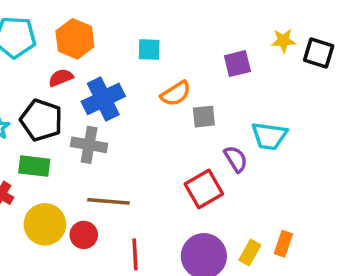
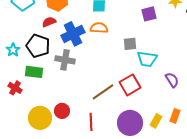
orange semicircle: (176, 94) -> (99, 28), moved, turned -144
cyan trapezoid: (269, 136) -> (147, 59), moved
purple semicircle: (236, 159) -> (172, 80), moved
brown line: (108, 201) -> (103, 92), moved, turned -40
yellow circle: (45, 224) -> (40, 118), moved

